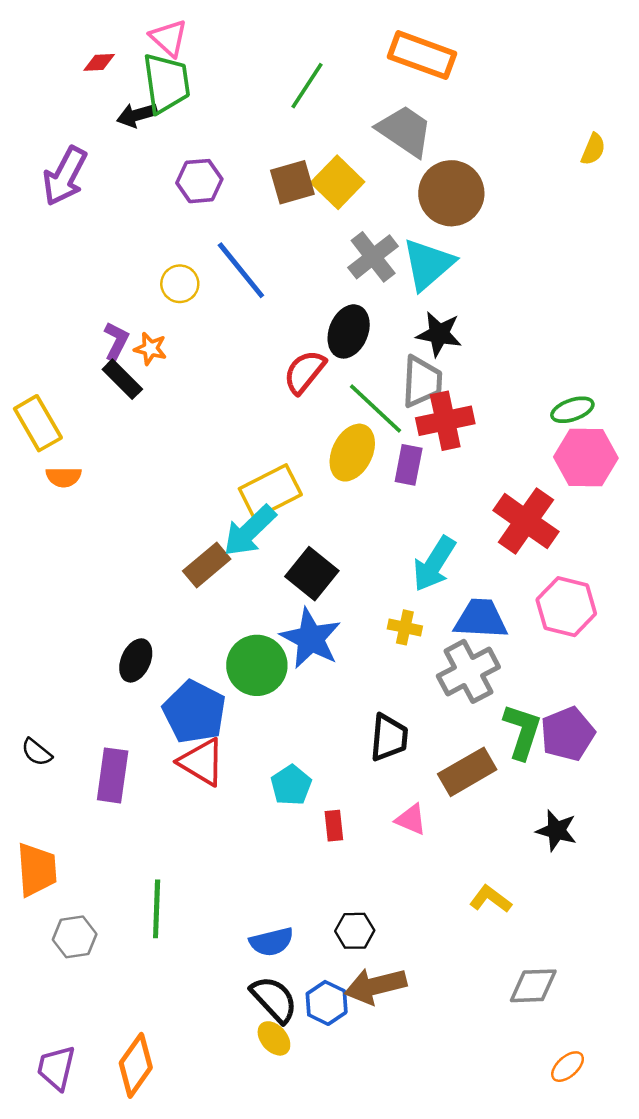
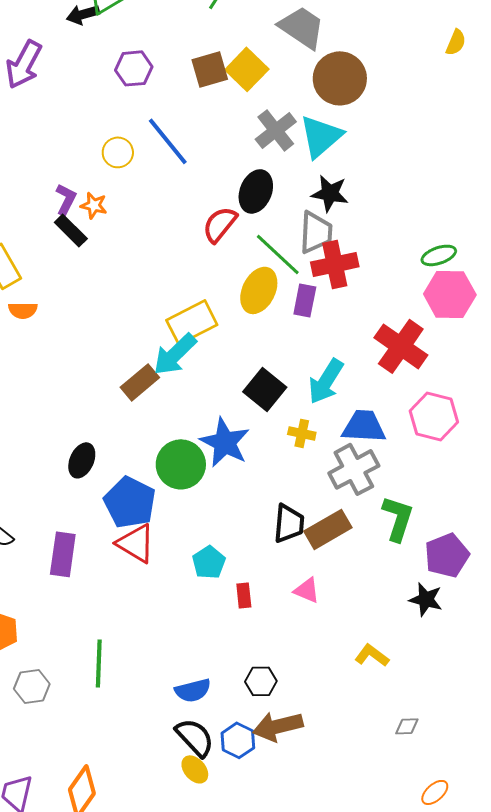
black square: (312, 574) -> (265, 389), moved
purple pentagon: (568, 734) -> (447, 555), moved
brown rectangle: (467, 772) -> (328, 529), moved
gray diamond: (533, 986) -> (407, 726), size x0.6

